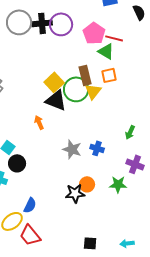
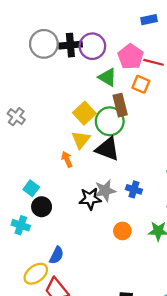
green triangle: (106, 51) -> (107, 77), moved
orange square: (109, 75) -> (141, 84), moved, turned 35
yellow triangle: (93, 91) -> (81, 140), moved
black triangle: (56, 100) -> (107, 149), moved
gray star: (72, 149) -> (105, 191), turned -30
black star: (75, 193) -> (90, 199), moved

